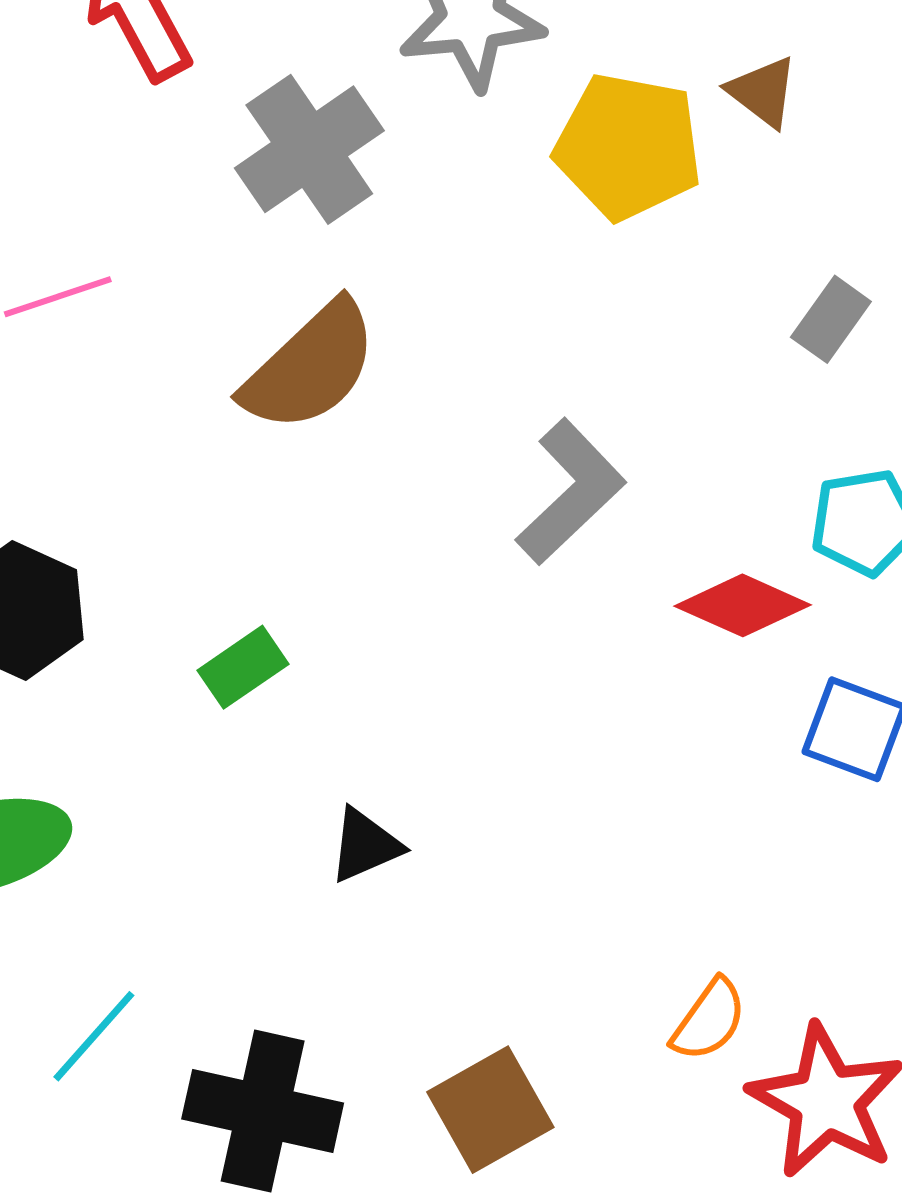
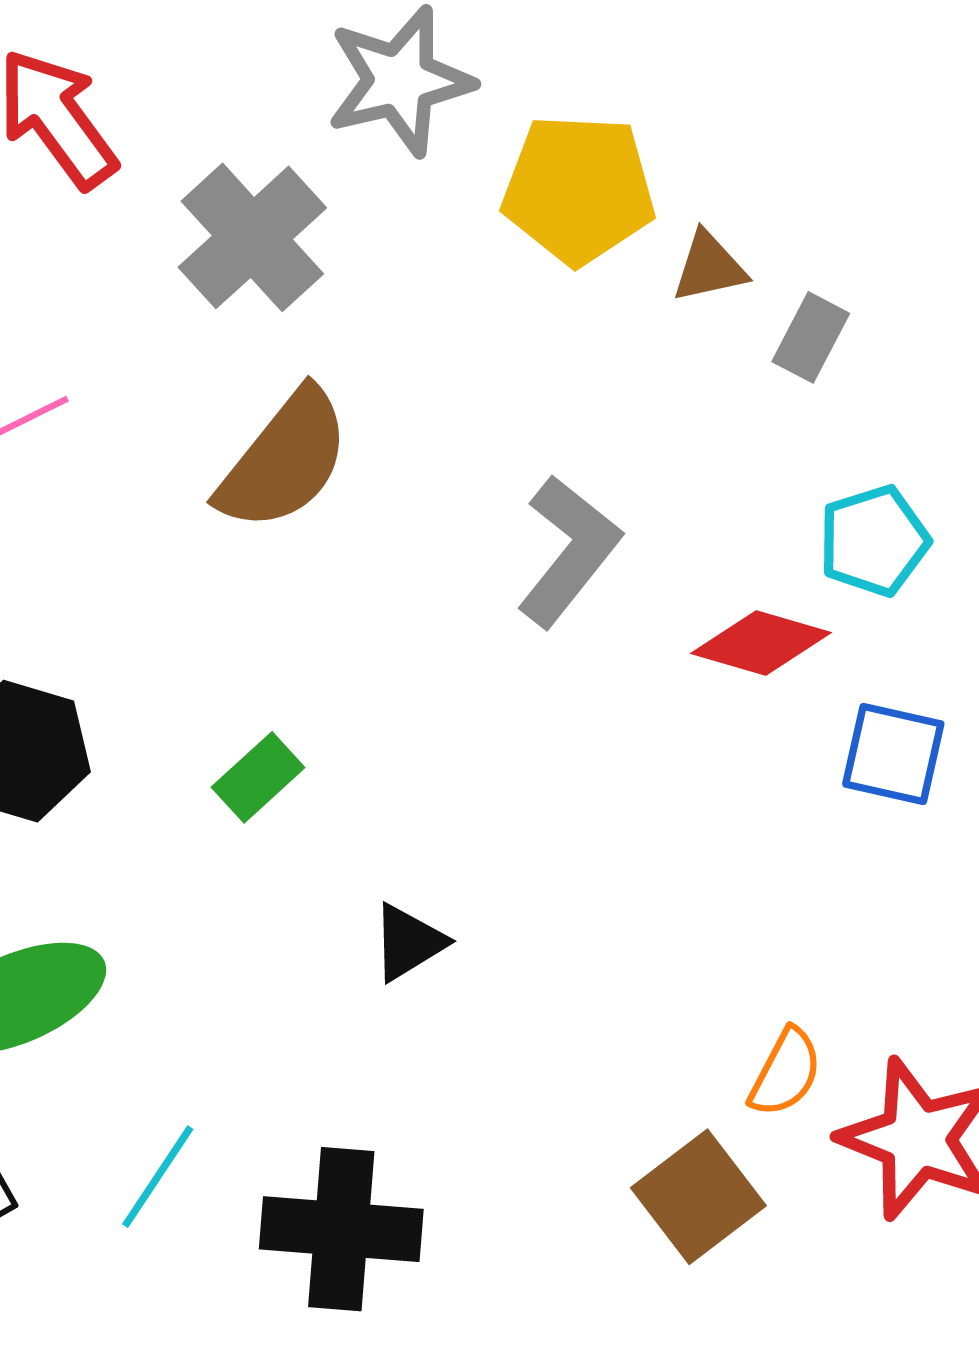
brown triangle: (763, 92) -> (709, 267), moved, turned -42
brown square: (490, 1110) -> (698, 1197), moved

